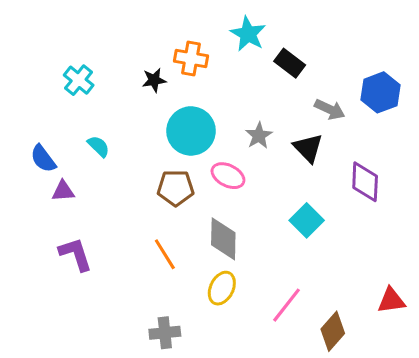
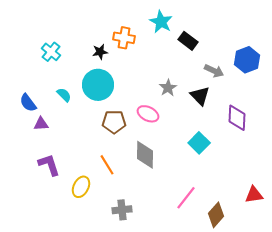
cyan circle: (191, 131) -> (98, 85), moved
yellow ellipse: (222, 288) -> (81, 187), moved
gray cross: (165, 333) -> (122, 210), moved

